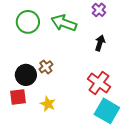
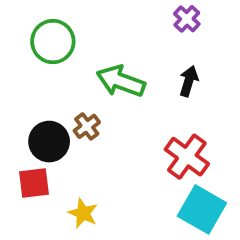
green arrow: (64, 23) -> (121, 81), moved
yellow star: (48, 104) -> (83, 213), moved

